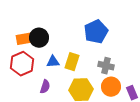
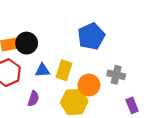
gray cross: (106, 66) -> (116, 75), moved
orange circle: (111, 87) -> (89, 85), moved

